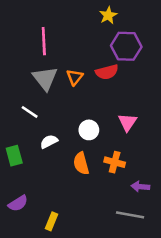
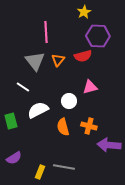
pink line: (44, 41) -> (46, 32), moved
pink triangle: (127, 122) -> (90, 87), moved, turned 42
white semicircle: (49, 142) -> (38, 110), size x1.5
purple arrow: (140, 187) -> (109, 145), size x1.6
gray line: (130, 215) -> (64, 167), moved

